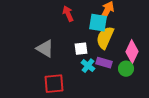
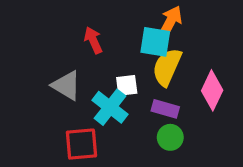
red arrow: (68, 14) -> (93, 40), moved
cyan cross: (88, 66) -> (110, 107), moved, size x1.5
green circle: (126, 69) -> (170, 137), moved

